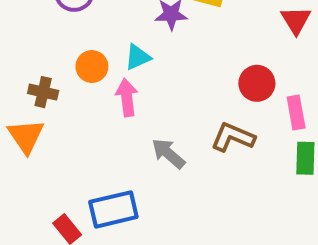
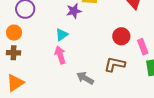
orange circle: (92, 67) -> (14, 33), moved
brown cross: (43, 92) -> (14, 53), moved
orange triangle: (26, 136) -> (15, 83), turned 42

